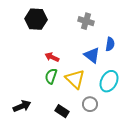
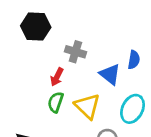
gray cross: (86, 21) -> (75, 52), moved
red arrow: (52, 57) -> (57, 77), turned -88

